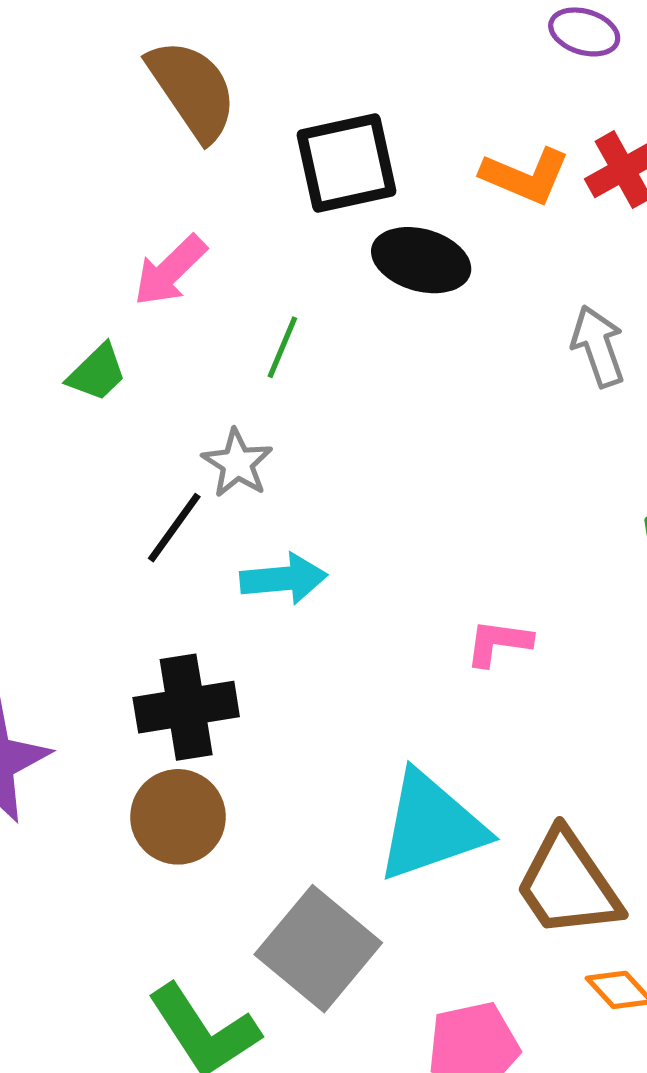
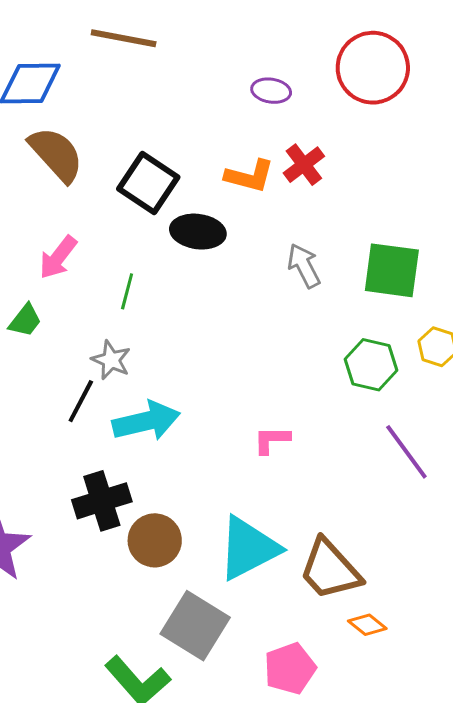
black square: (346, 163) -> (148, 183), turned -36
cyan arrow: (284, 579) -> (146, 421), size x1.4
brown circle: (178, 817) -> (155, 540), moved

